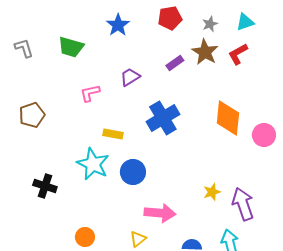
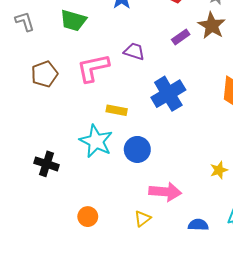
purple trapezoid: (130, 77) -> (134, 51), turned 50
pink L-shape: (90, 93) -> (93, 68), size x1.6
brown pentagon: (32, 115) -> (44, 74), moved

